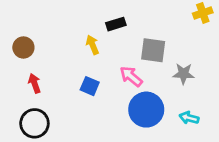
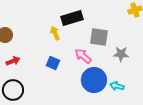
black rectangle: (116, 24) -> (72, 18), size x1.5
red arrow: (34, 83) -> (13, 61), turned 88
cyan arrow: (189, 118) -> (117, 86), moved

